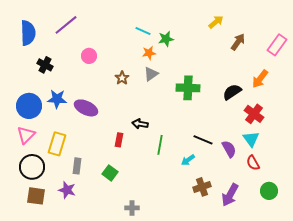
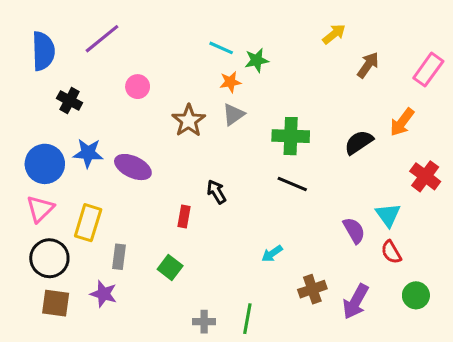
brown star: (122, 78) -> (189, 121), size x1.5
red cross: (254, 114) -> (425, 176), moved
black arrow: (140, 124) -> (216, 192), turned 49
black line: (203, 140) -> (292, 184), moved
green line: (160, 145) -> (247, 319), moved
cyan arrow: (188, 160) -> (272, 254), moved

